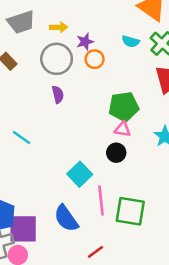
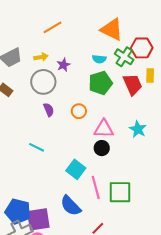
orange circle: (95, 59) -> (79, 111), moved
green pentagon: (124, 107) -> (100, 83), moved
pink triangle: (123, 129) -> (104, 129), size x1.5
cyan line: (22, 137) -> (37, 147), moved

